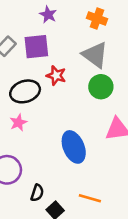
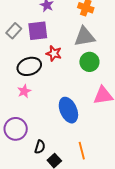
gray triangle: (95, 55) -> (85, 37), turned -45
orange line: (90, 198) -> (82, 151), turned 60

